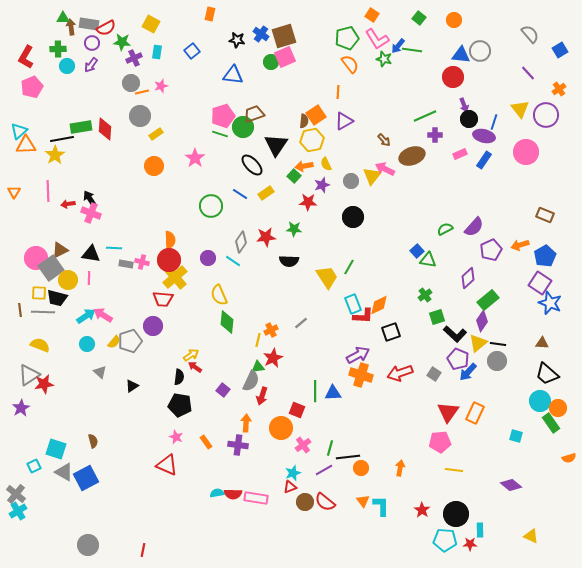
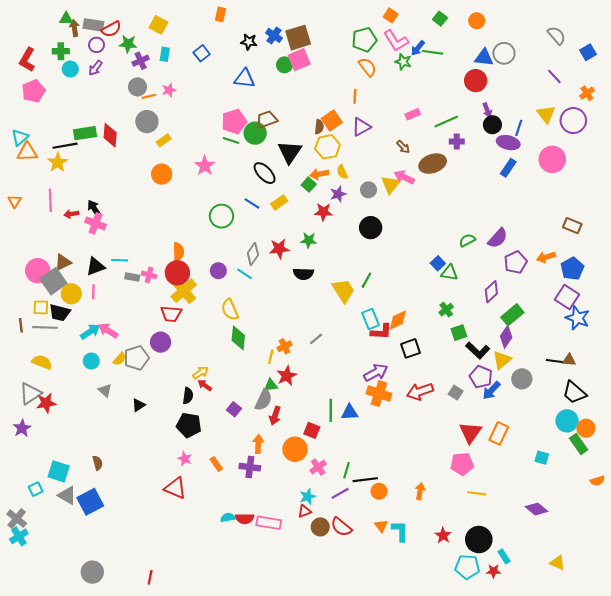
pink rectangle: (460, 154) -> (413, 114), moved
black triangle: (91, 254) -> (95, 266), turned -30
black line: (498, 344) -> (554, 361), moved
cyan rectangle: (480, 530) -> (504, 556), turned -32

